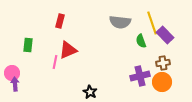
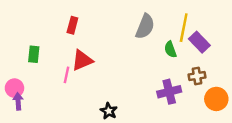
gray semicircle: (120, 22) -> (145, 26), turned -75
yellow line: (152, 23) -> (184, 28), turned 30
orange circle: (162, 82) -> (216, 99), moved

